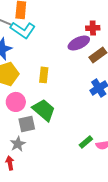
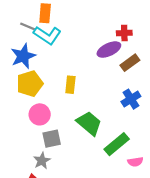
green trapezoid: (44, 110) -> (89, 123), moved
green rectangle: (86, 142) -> (117, 144), moved, size x1.6

